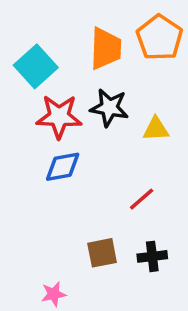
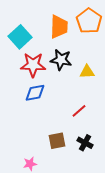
black cross: (152, 256) -> (85, 143), turned 35

